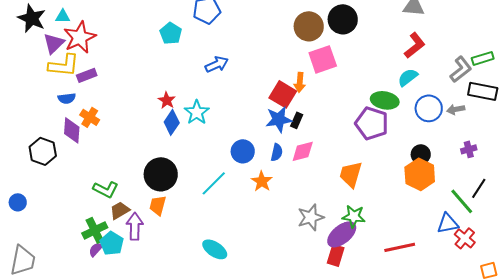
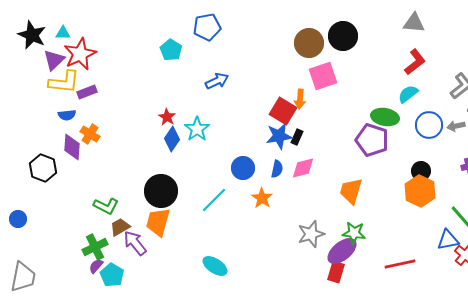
orange trapezoid: (158, 205) -> (158, 222), size x1.4
purple arrow: (135, 226) -> (135, 243), turned -40
cyan pentagon: (112, 243) -> (112, 275), moved

